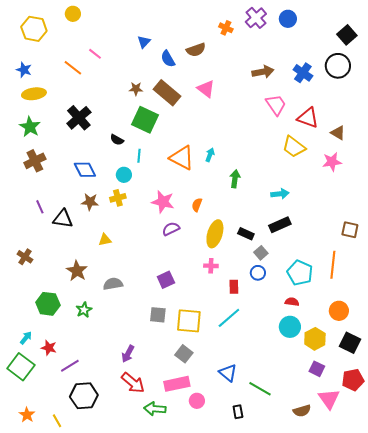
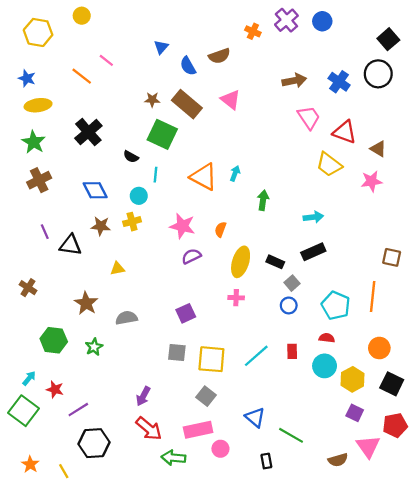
red rectangle: (234, 287) -> (292, 351), moved

